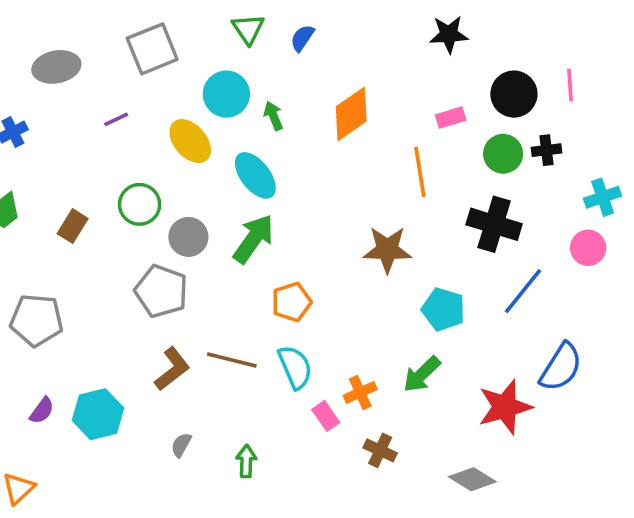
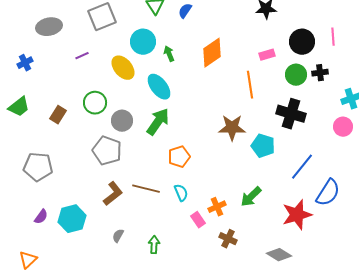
blue line: (523, 291) -> (302, 167), moved
cyan pentagon: (443, 309) -> (263, 146), moved
cyan semicircle: (295, 367) -> (181, 193), size x0.7

